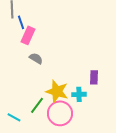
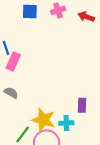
gray semicircle: (36, 58) -> (11, 93), moved

